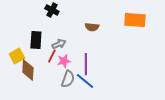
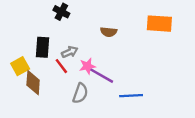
red line: (52, 56) -> (61, 66), turned -64
pink star: (64, 61) -> (87, 66), moved
purple line: (86, 64) -> (102, 76), turned -60
blue line: (85, 81) -> (131, 96), moved, turned -42

